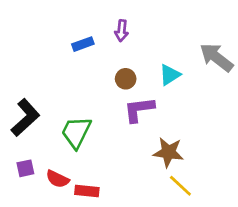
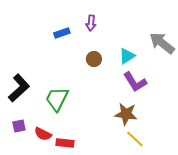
purple L-shape: (139, 110) -> (135, 82), moved, turned -115

